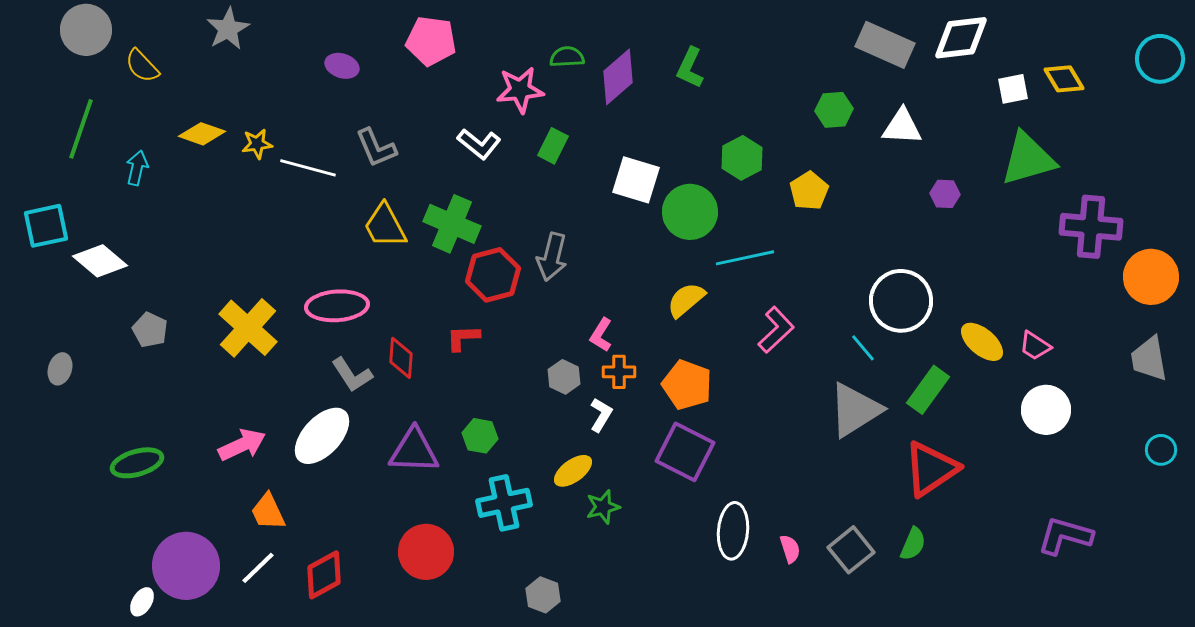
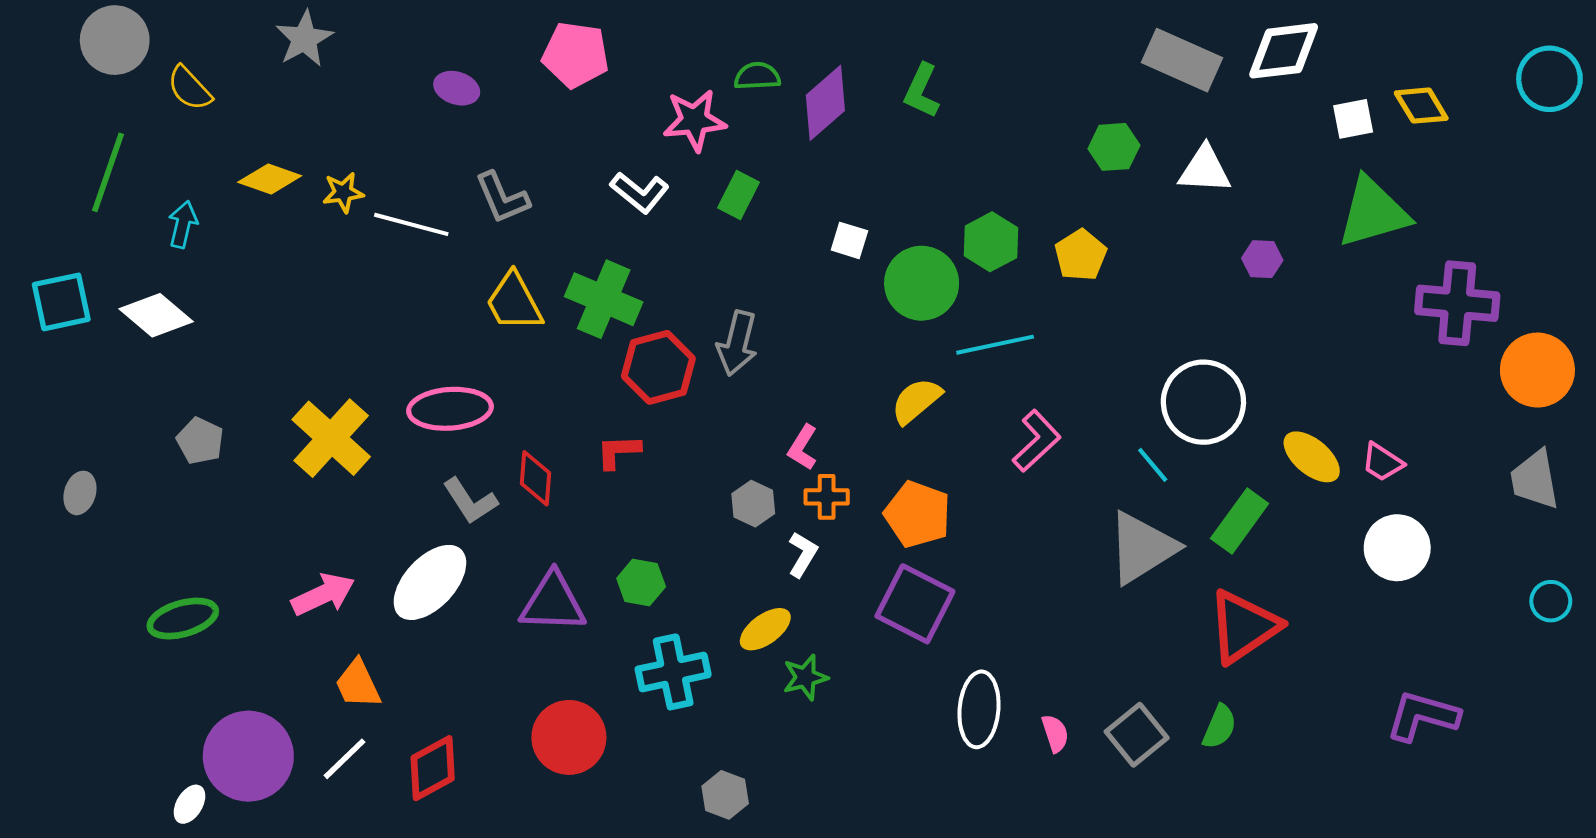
green hexagon: (742, 158) -> (991, 242), moved
white square: (636, 180) -> (849, 240), size x0.6
white diamond: (100, 261) -> (156, 315), moved

